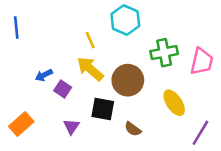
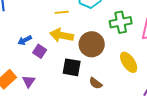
yellow line: (90, 40) -> (62, 12), turned -72
yellow arrow: (90, 69) -> (62, 35), turned -30
purple triangle: (71, 127) -> (29, 81), moved

